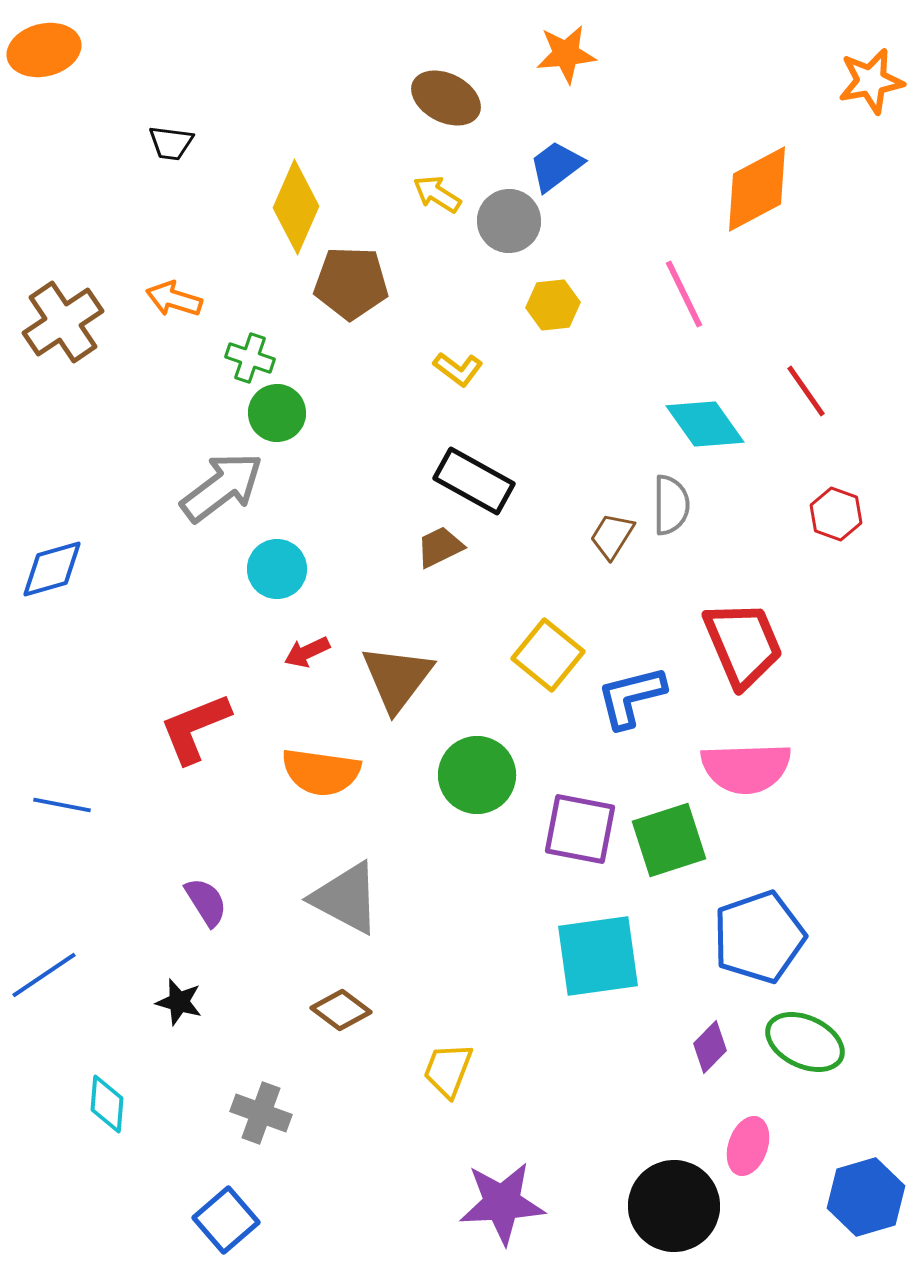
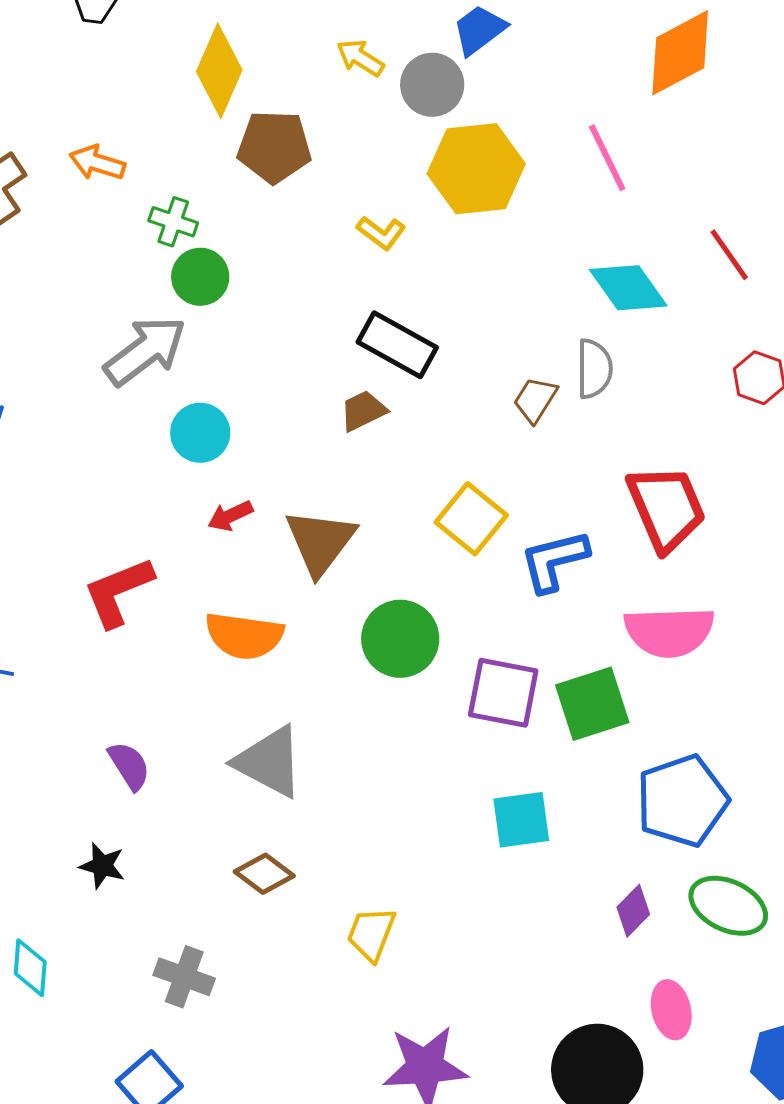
yellow hexagon: (553, 305) -> (476, 169), size x1.8
cyan square: (598, 956) -> (521, 820), size x0.7
pink ellipse: (748, 1146) -> (671, 1010), turned -32

